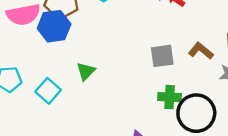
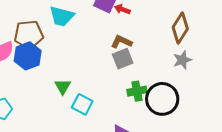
brown L-shape: (201, 51) -> (121, 42), moved
cyan square: (48, 91) -> (82, 104), moved

